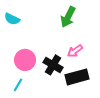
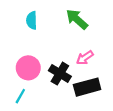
green arrow: (68, 17) -> (77, 19), turned 105
cyan semicircle: (12, 19) -> (32, 20), moved, turned 63

